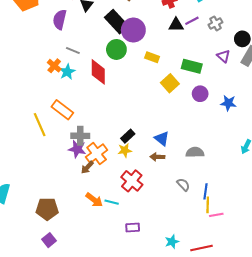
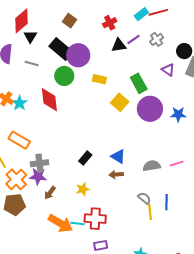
gray line: (73, 50) -> (32, 64), moved
green rectangle: (192, 66) -> (139, 83), turned 54
purple circle: (200, 94) -> (150, 109), size x1.6
yellow star: (125, 150) -> (83, 189), moved
orange cross: (97, 154) -> (16, 179), moved
red cross: (132, 181) -> (95, 219), moved, turned -30
orange arrow: (94, 200) -> (60, 223), size x1.4
yellow line: (208, 205) -> (150, 212), moved
brown pentagon: (47, 209) -> (14, 205), moved
pink line: (216, 215) -> (177, 164), moved

